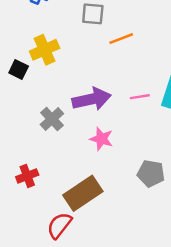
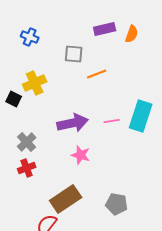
gray cross: (52, 119) -> (27, 142), moved
gray pentagon: (151, 173) -> (117, 204), moved
red cross: (27, 176) -> (27, 168), moved

